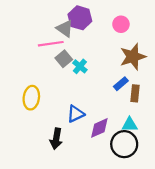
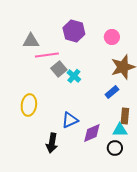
gray triangle: (65, 29) -> (31, 41), moved, turned -36
brown rectangle: (135, 93) -> (125, 116), moved
black circle: (124, 144) -> (115, 148), size x0.6

